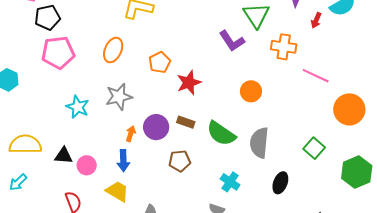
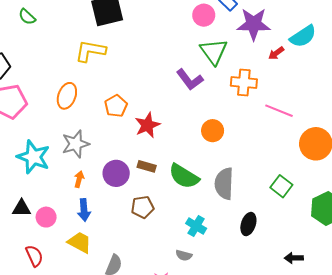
red arrow: (316, 20) -> (276, 53), turned 35
cyan star: (78, 107) -> (33, 157), size x1.4
orange arrow: (131, 134) -> (79, 179), moved

